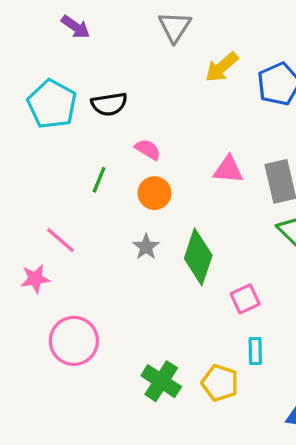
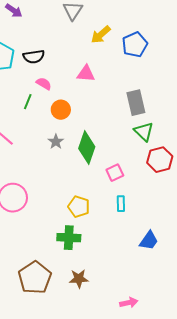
pink semicircle: (148, 149) -> (44, 84), moved
pink triangle: (228, 170) -> (86, 74), moved
green cross: (161, 381) -> (69, 238), moved, turned -30
yellow pentagon: (220, 383) -> (79, 207), moved

